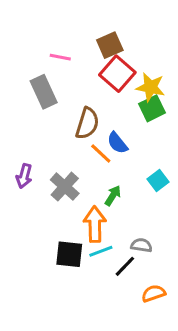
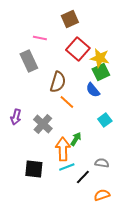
brown square: (110, 45) -> (70, 19), moved
blue semicircle: (117, 143) -> (93, 90), moved
green arrow: (113, 196) -> (76, 139), moved
gray semicircle: (141, 245) -> (102, 163), moved
black square: (69, 254) -> (34, 169), moved

